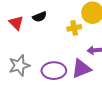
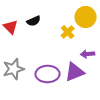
yellow cross: (74, 28) -> (68, 32), turned -32

